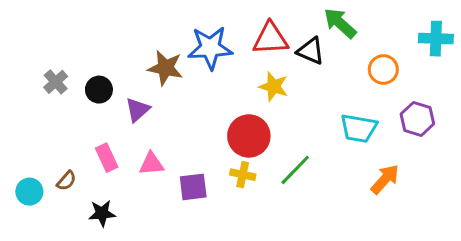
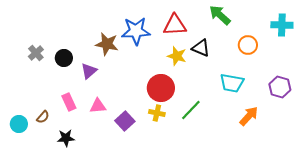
black triangle: (311, 51) -> (201, 48), moved
purple hexagon: (417, 119) -> (280, 87), moved
purple square: (193, 187) -> (125, 121), turned -36

